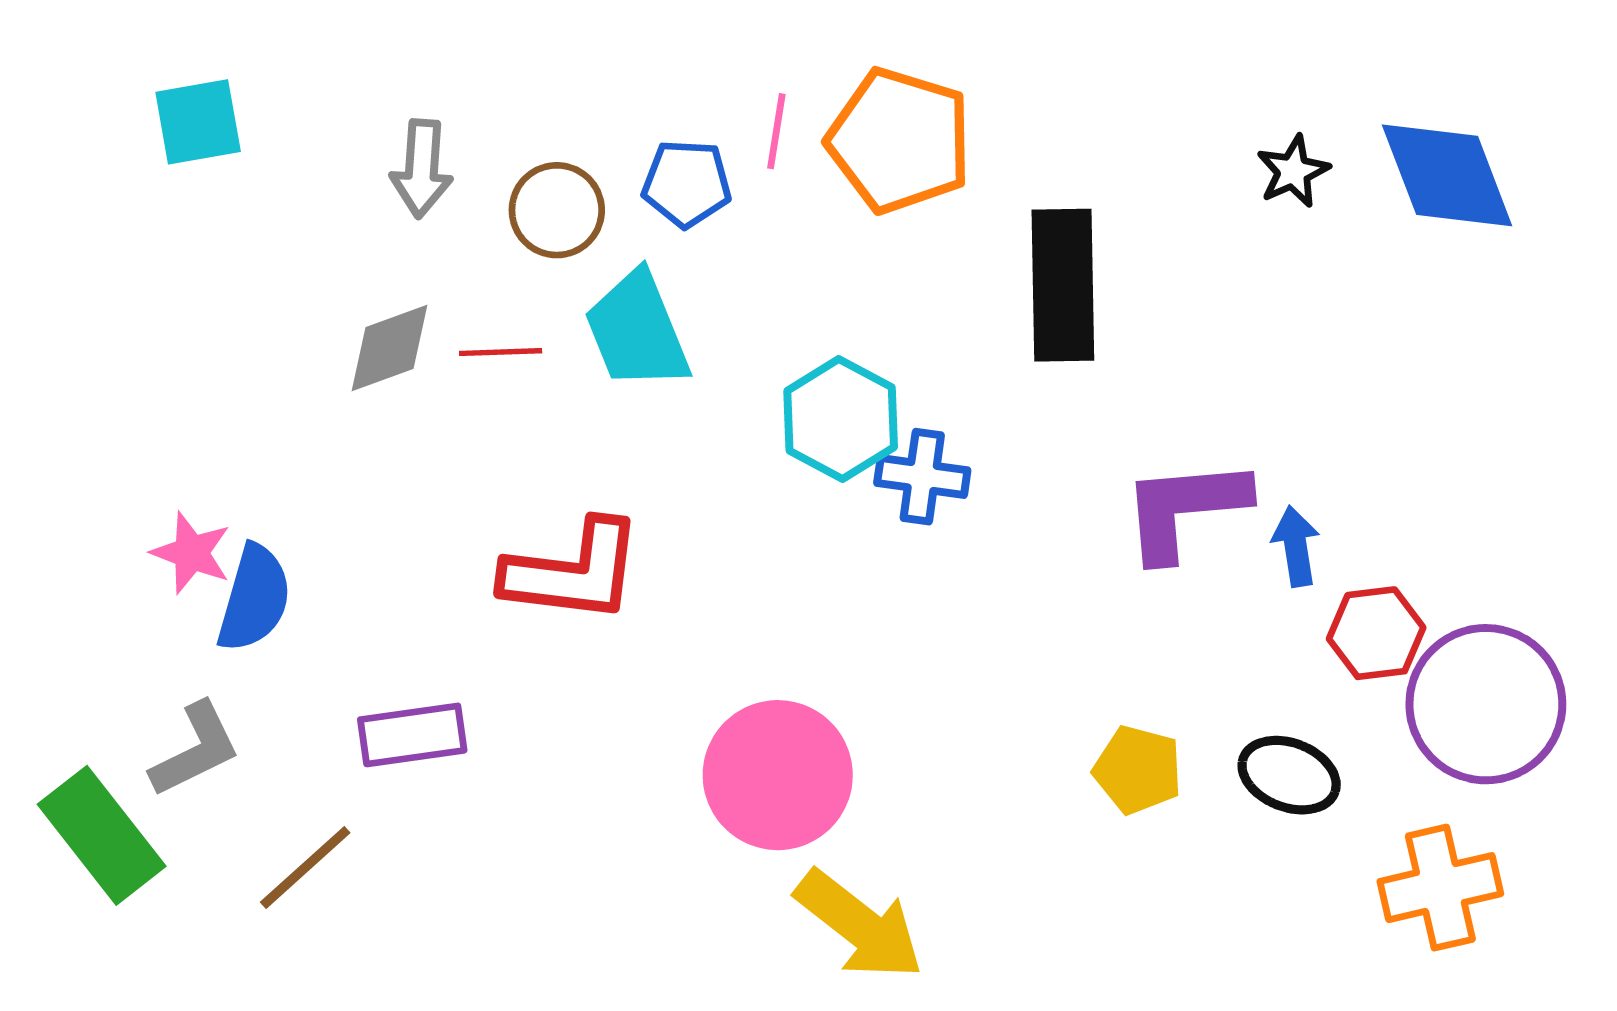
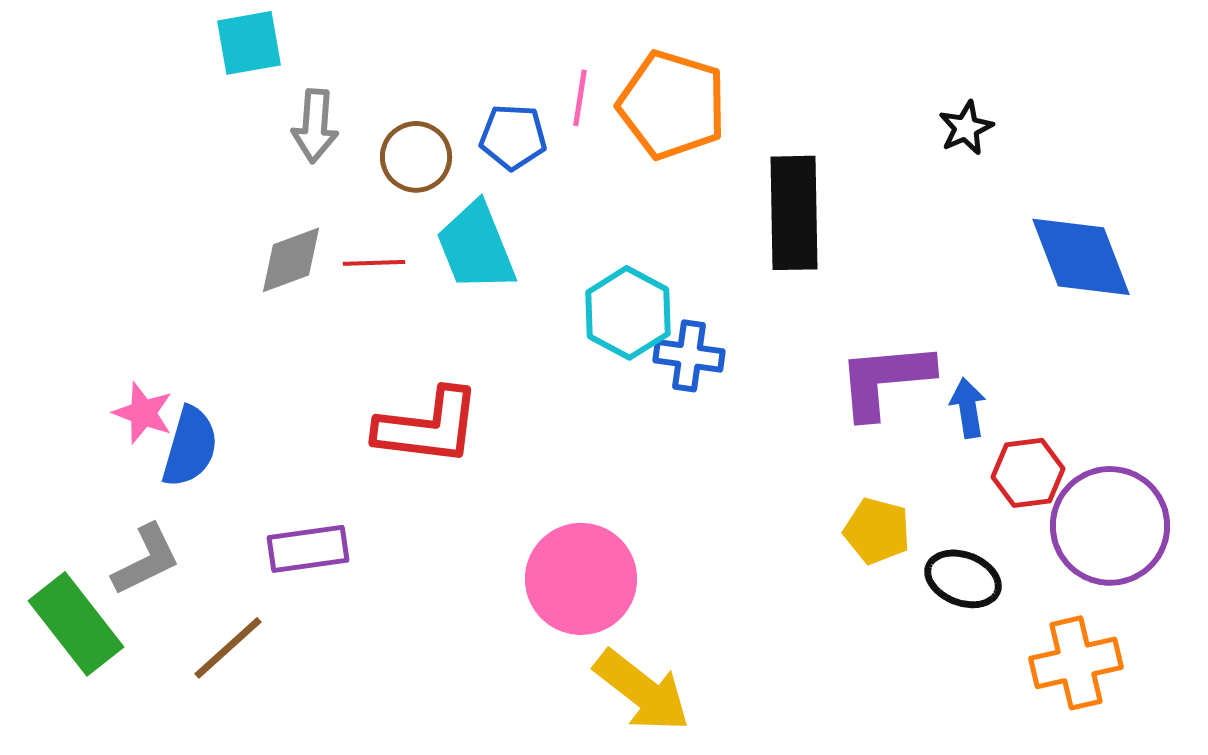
cyan square: (198, 122) -> (249, 43), moved
blue diamond: (1447, 175) -> (1081, 257), moved
yellow pentagon: (1138, 770) -> (877, 531), moved

